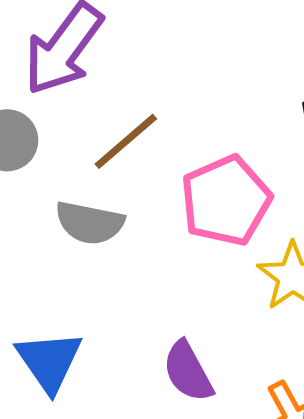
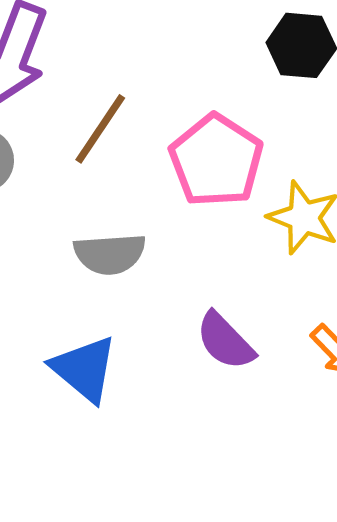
gray semicircle: (90, 223) -> (110, 254), moved

